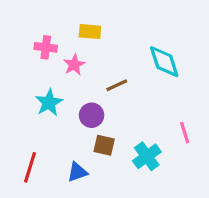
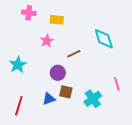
pink cross: (46, 47) -> (29, 13), moved
cyan star: (49, 103) -> (18, 65), moved
blue triangle: (77, 172) -> (49, 99), moved

